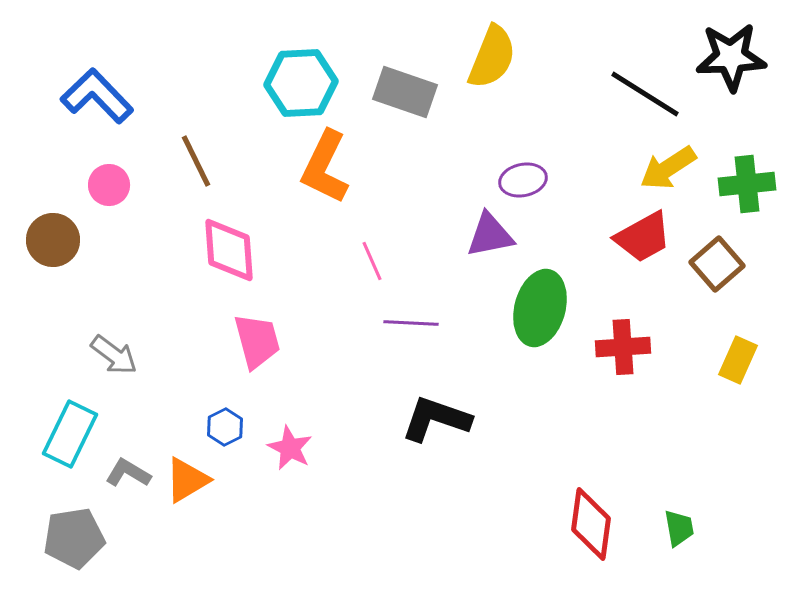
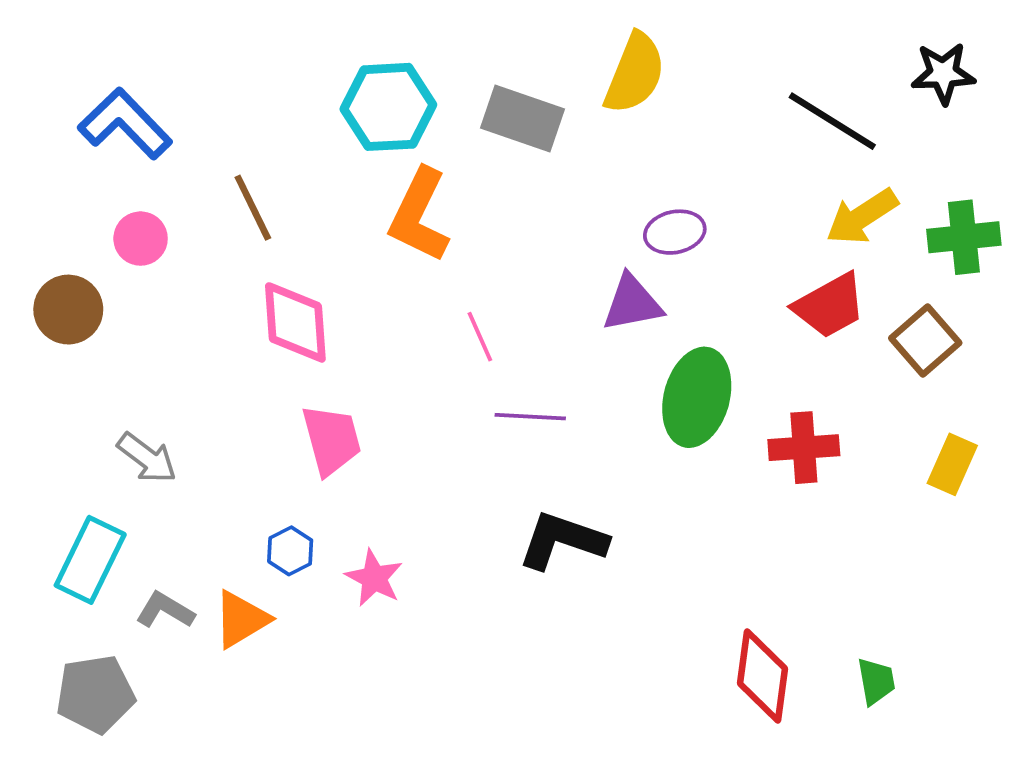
black star: (731, 57) -> (943, 73), size x0.7

